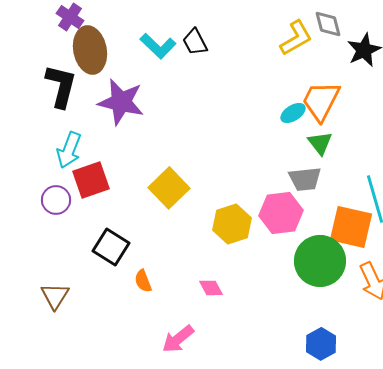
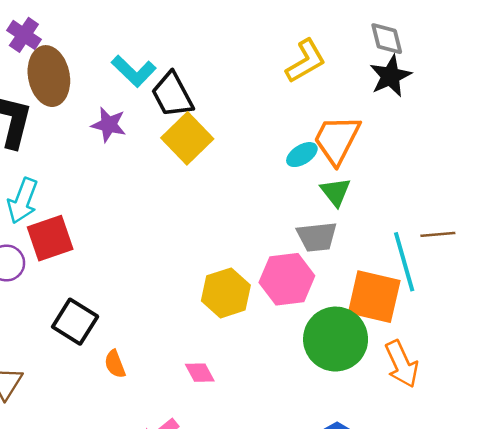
gray diamond: (328, 24) -> (387, 39), moved
black trapezoid: (195, 42) -> (172, 95), moved, size x1.4
purple star: (121, 102) -> (109, 125), moved, size x0.6
yellow square: (169, 188) -> (187, 138), moved

